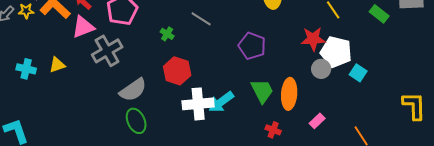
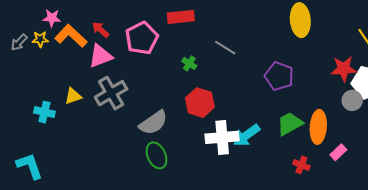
gray cross: (107, 51) -> (111, 93), moved
cyan cross: (26, 69) -> (44, 112), moved
green trapezoid: (262, 91) -> (290, 124), turned -92
pink rectangle: (317, 121) -> (338, 152), moved

